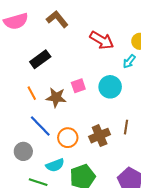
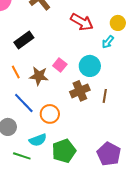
pink square: (78, 86) -> (60, 65), turned -32
brown line: (126, 127) -> (105, 96), moved
brown cross: (100, 136) -> (80, 91), moved

